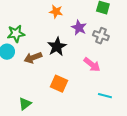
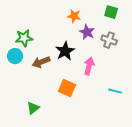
orange star: (56, 12) -> (74, 16), moved
pink arrow: (92, 65) -> (89, 66), moved, turned -114
cyan line: (105, 96) -> (115, 91), moved

